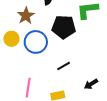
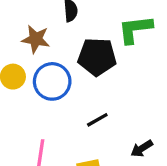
brown star: (26, 16) -> (36, 39), turned -30

